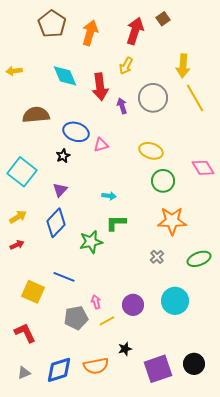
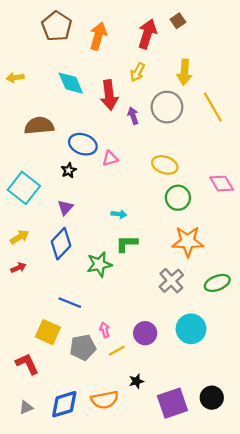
yellow arrow: (183, 66) -> (184, 72), moved
gray cross: (157, 257) -> (171, 281), size x1.6
yellow square: (33, 292) -> (48, 332), moved

